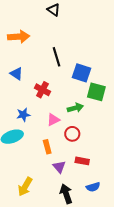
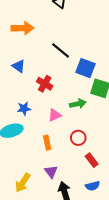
black line: (57, 57) -> (61, 50), turned -36
red circle: (72, 134) -> (78, 138), moved
red rectangle: (82, 161) -> (92, 160), moved, turned 40
purple triangle: (59, 167) -> (51, 172), moved

